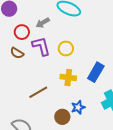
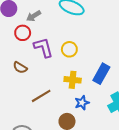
gray arrow: (43, 23) -> (34, 16), moved
brown semicircle: (17, 53) -> (20, 68), moved
blue star: (78, 107) -> (82, 103), moved

